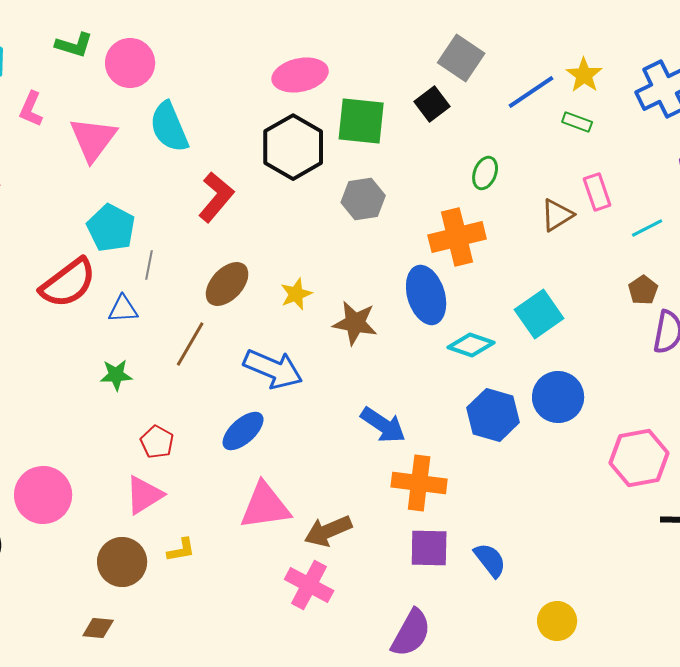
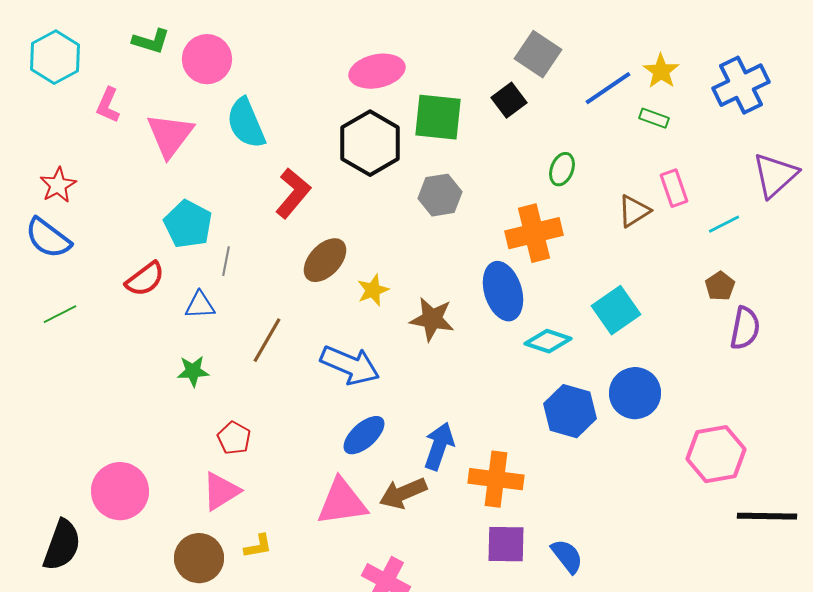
red semicircle: (68, 283) -> (145, 279), size x0.7
brown ellipse: (227, 284) -> (325, 260), moved
blue arrow: (383, 425) -> (439, 446), moved, turned -105
blue ellipse: (243, 431) -> (364, 435), moved
brown arrow: (328, 531) -> (403, 493), moved

